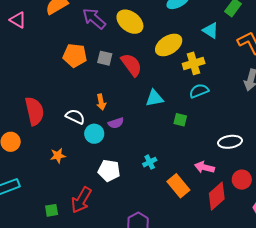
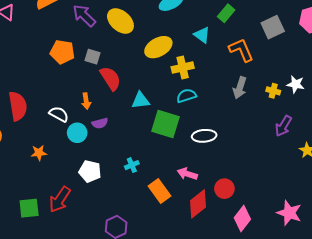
red semicircle: (131, 65) -> (110, 78), moved
green square: (180, 120) -> (166, 124), size x2.0
white ellipse: (230, 142) -> (204, 136), moved
green square: (52, 210) -> (29, 208), size x1.5

